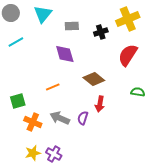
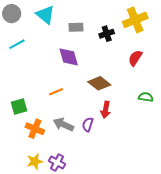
cyan triangle: (43, 14) -> (45, 15), turned -30
red semicircle: (128, 55) -> (135, 58), size x0.7

